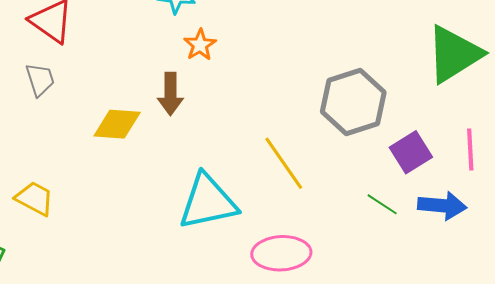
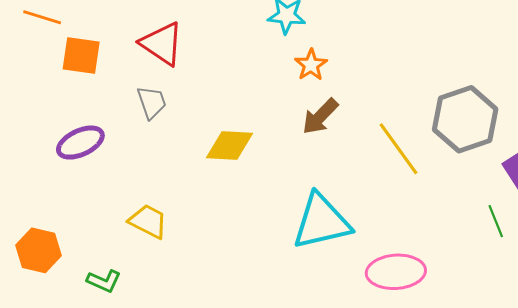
brown arrow: (170, 94) -> (320, 116), moved, turned 45
yellow line: (284, 163) -> (399, 149), moved
green line: (382, 204) -> (496, 221), turned 36

